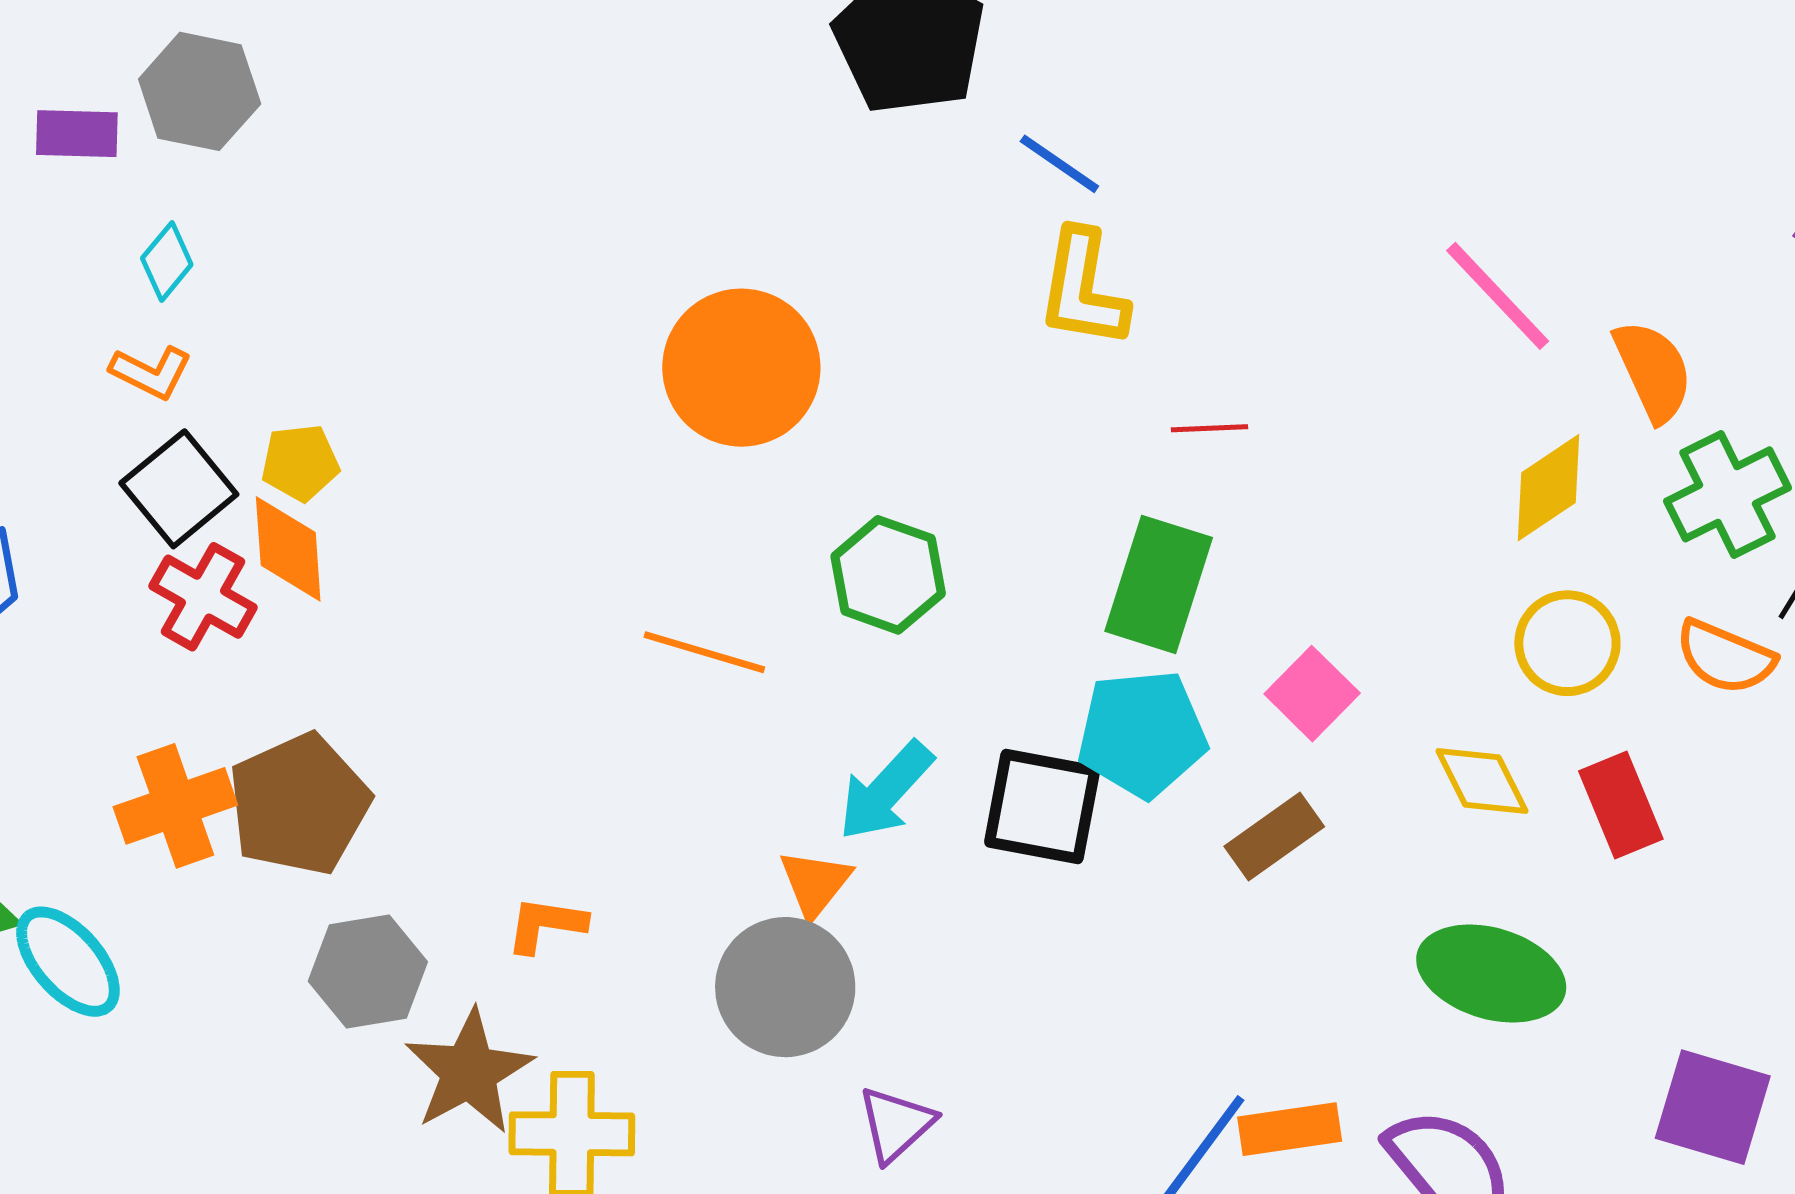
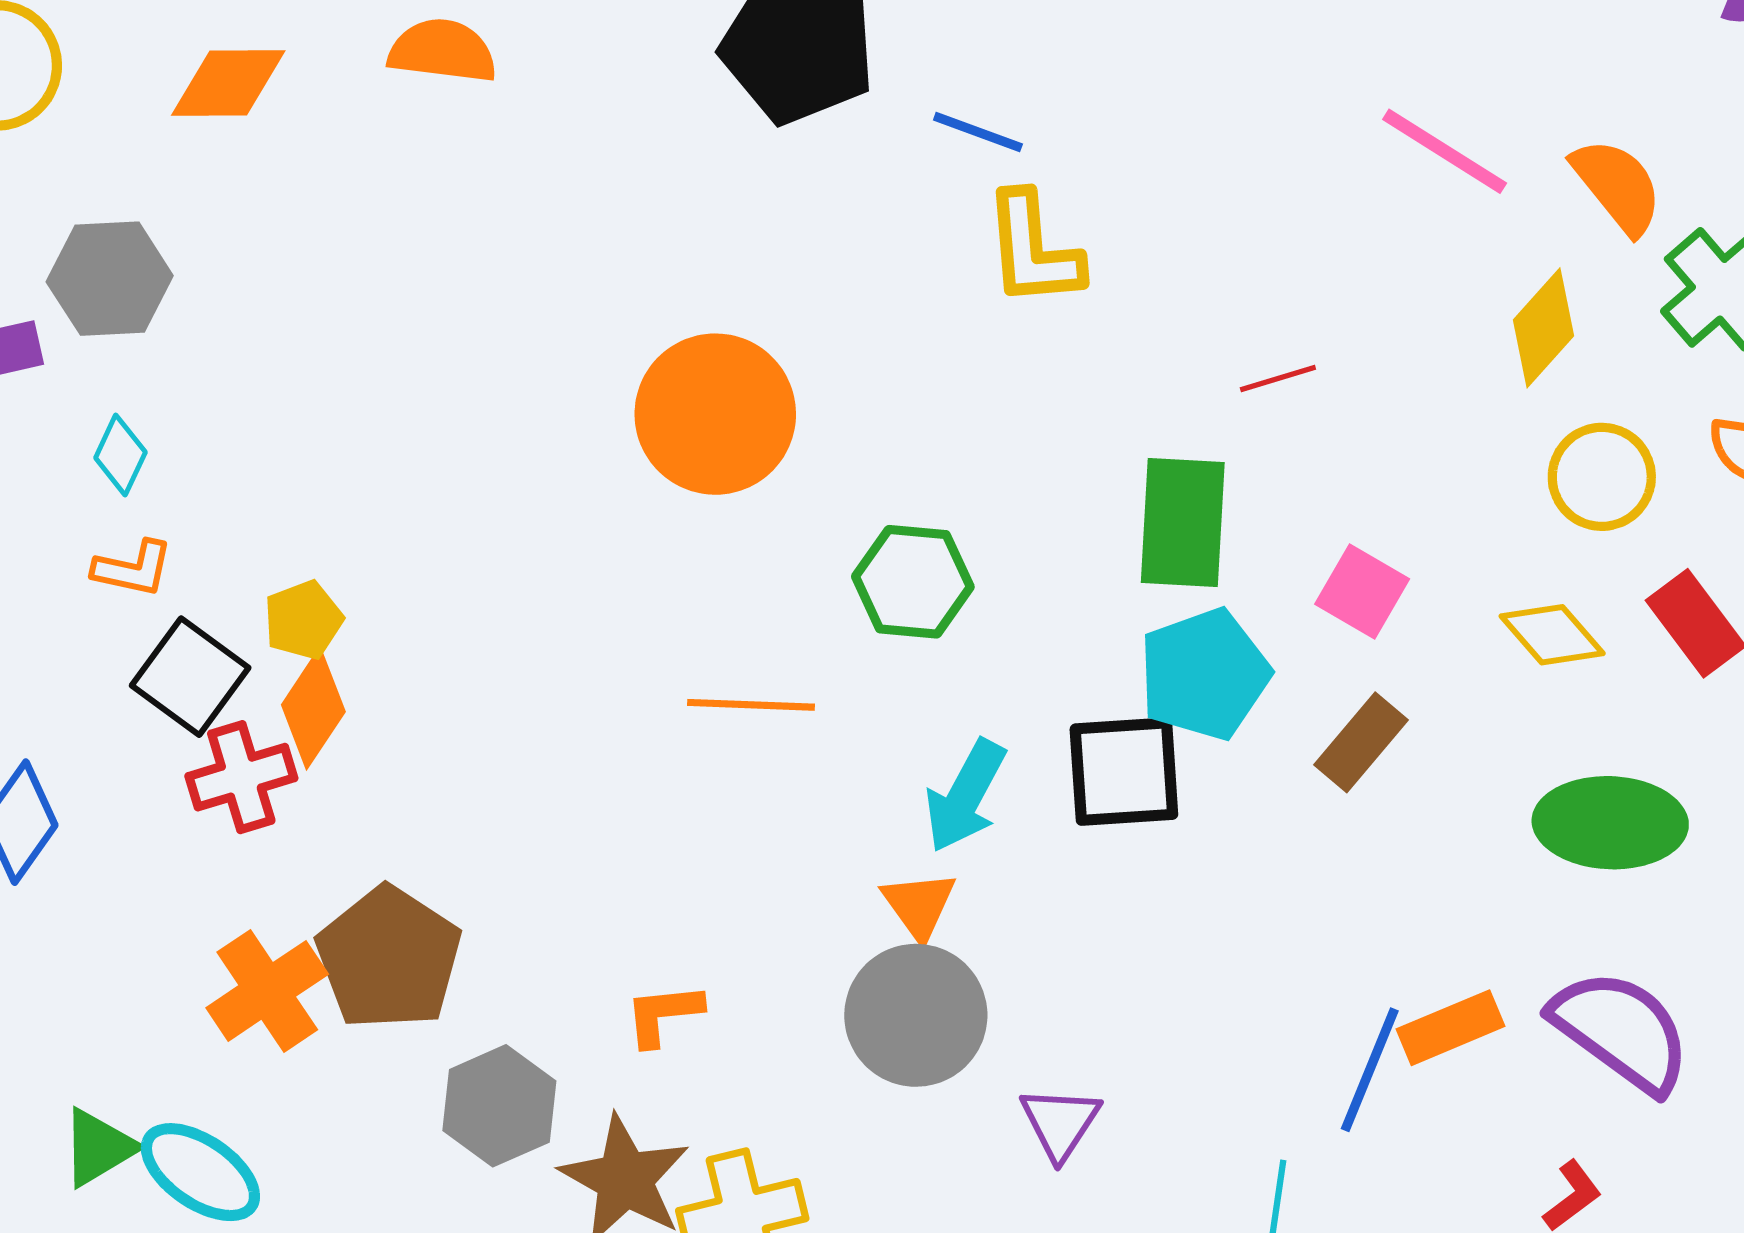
red line: (1210, 428) -> (1278, 378), moved
orange diamond: (288, 549) -> (313, 708), turned 52
red cross: (203, 597) -> (241, 777), turned -32

